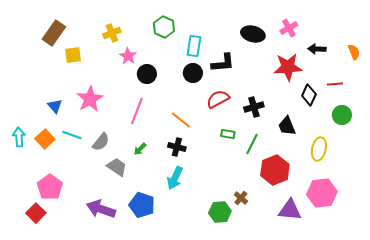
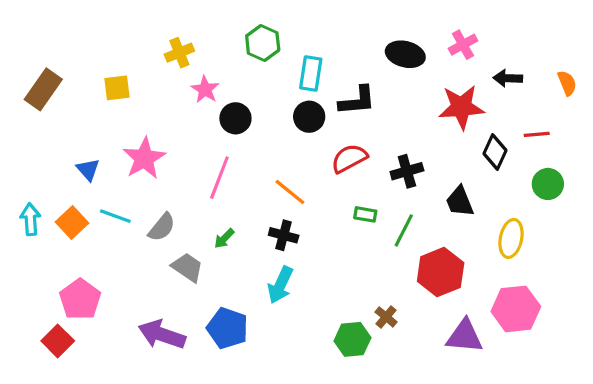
brown rectangle: (54, 33) -> (43, 89), moved

